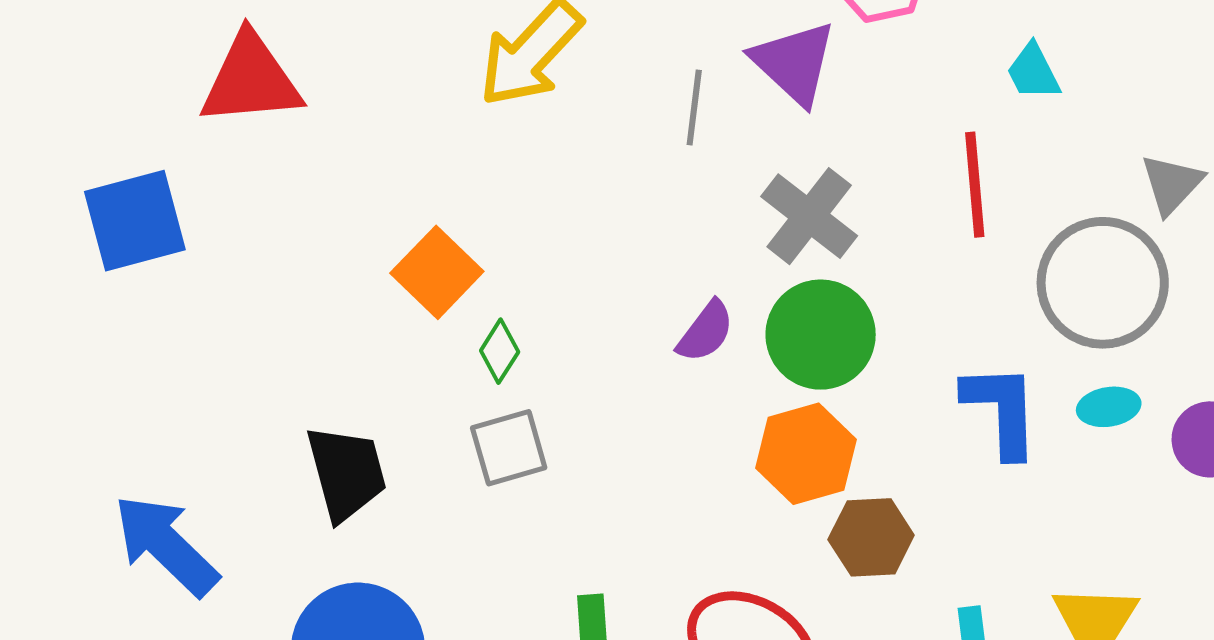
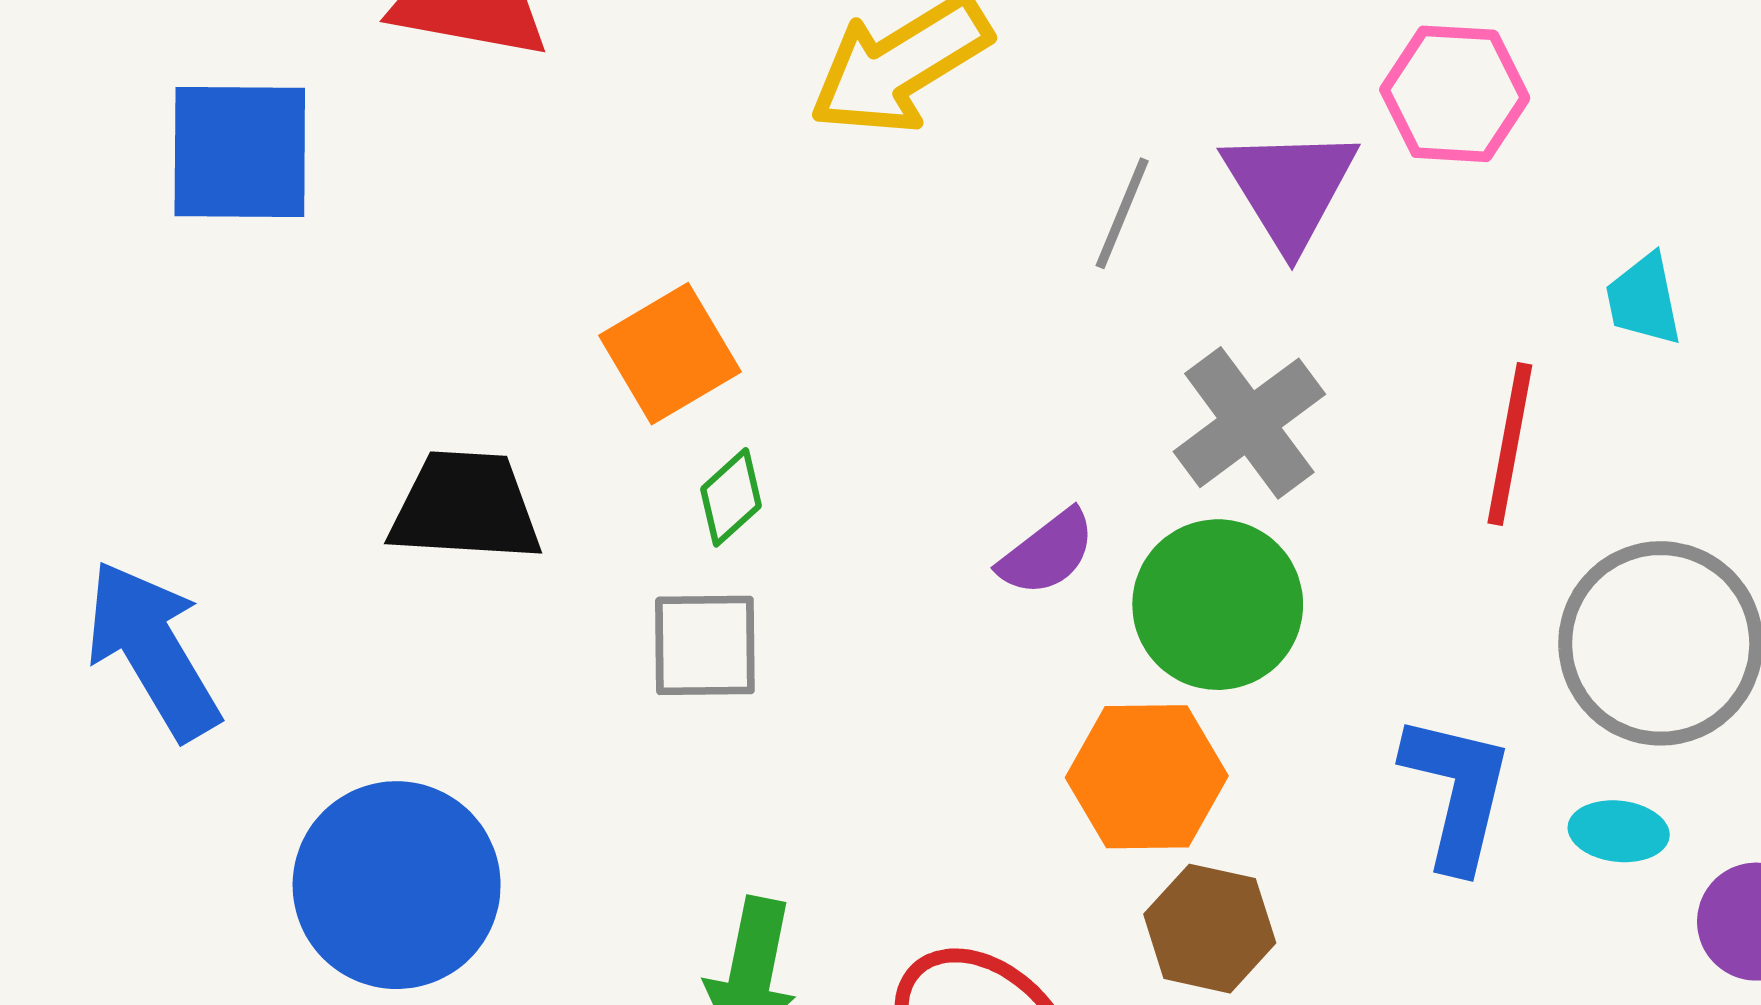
black trapezoid: (346, 473) -> (465, 507), moved, turned -87

